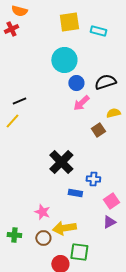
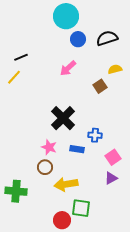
pink arrow: (81, 103) -> (68, 68), moved
pink star: (42, 212) -> (49, 147), moved
green cross: (14, 235) -> (16, 191), size x1.5
brown circle: (43, 238) -> (45, 167), moved

